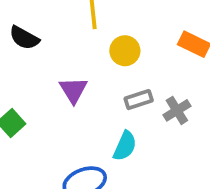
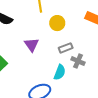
gray cross: (177, 110) -> (78, 61), moved, turned -32

